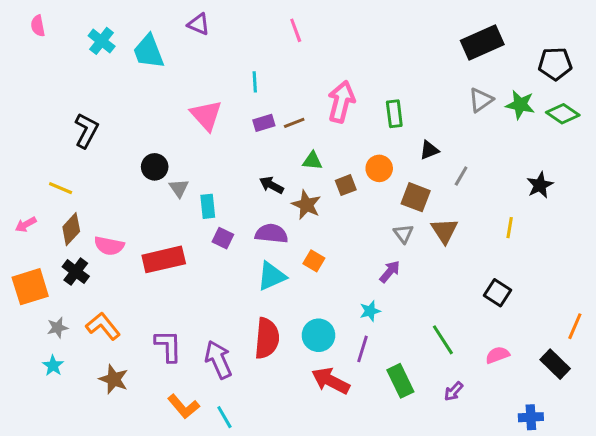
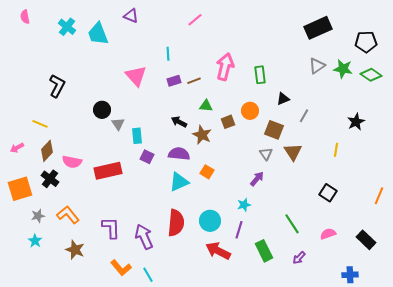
pink line: (296, 30) -> (195, 20), turned 70
orange line: (575, 326) -> (379, 196), moved

